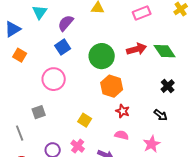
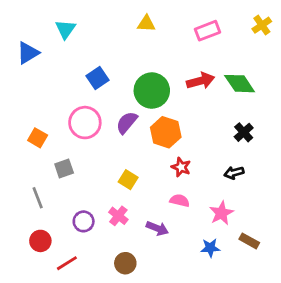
purple semicircle: (66, 23) -> (127, 123), moved
orange square: (20, 55) -> (38, 138), moved
black arrow: (161, 115) -> (234, 173), turned 128

